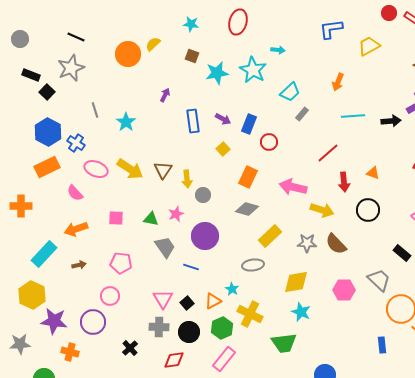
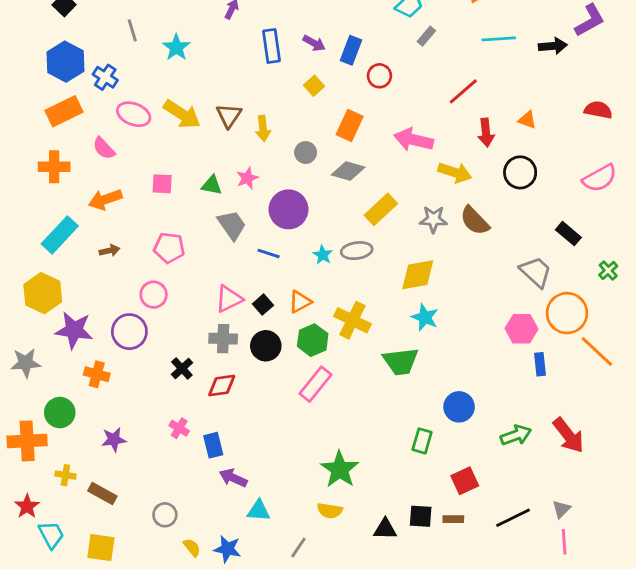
gray circle: (203, 195) -> (306, 153), moved
orange cross: (21, 206) -> (54, 167), moved
cyan star: (232, 289) -> (323, 255), moved
pink hexagon: (344, 290) -> (522, 329), moved
pink triangle: (163, 299) -> (229, 299), turned 35
red diamond: (174, 360) -> (222, 386), moved

